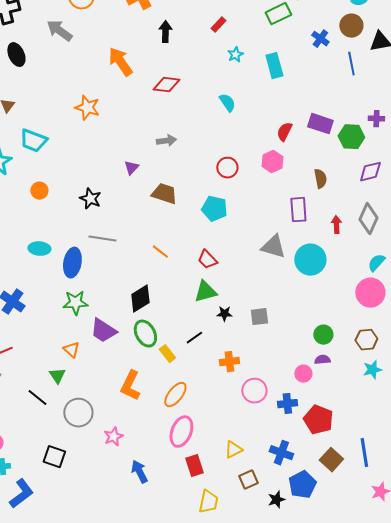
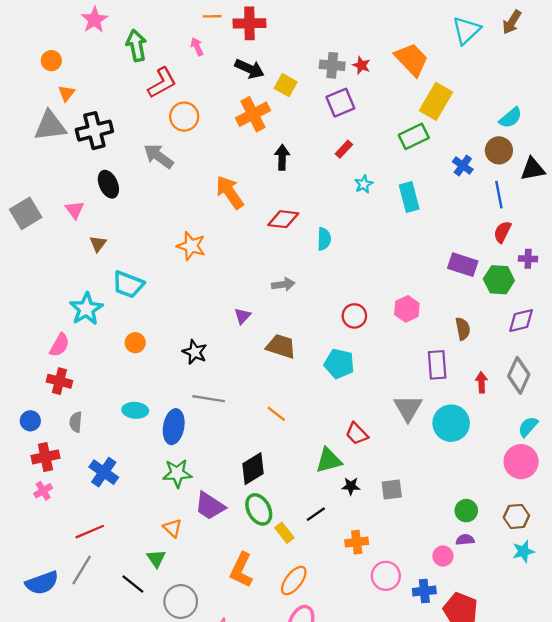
cyan semicircle: (227, 103) -> (324, 239), moved, turned 36
red semicircle: (284, 132) -> (502, 232), moved
gray triangle: (273, 247) -> (408, 408), turned 44
red trapezoid: (207, 260) -> (357, 434), moved

